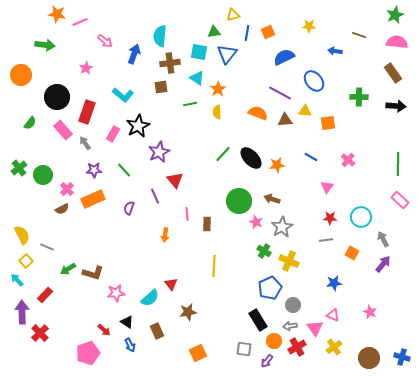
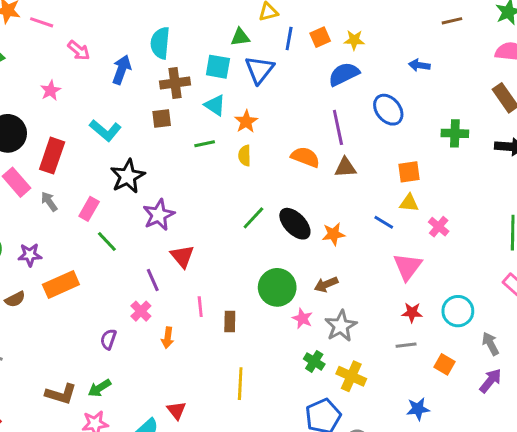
pink line: (80, 22) -> (42, 22), turned 42
yellow star: (309, 26) -> (354, 40), moved
brown line: (359, 35) -> (452, 21), moved, turned -32
purple line: (280, 93) -> (338, 127), turned 50
yellow triangle: (305, 111) -> (409, 203), moved
pink rectangle: (113, 134) -> (89, 209), moved
purple star: (94, 170) -> (30, 255), moved
pink triangle: (327, 187) -> (408, 267), size x1.5
pink cross: (67, 189) -> (141, 311), moved
brown arrow: (272, 199) -> (326, 284), turned -42
purple semicircle: (129, 208) -> (108, 339), moved
green arrow: (68, 269) -> (99, 388), moved

